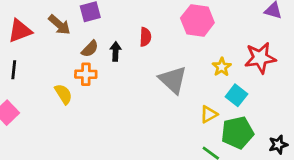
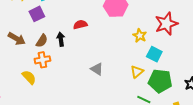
brown arrow: (59, 25) -> (17, 39), moved
red semicircle: (145, 37) -> (80, 25), turned -96
gray triangle: (173, 80) -> (97, 69), moved, size x0.6
green pentagon: (237, 133) -> (160, 81), turned 30

